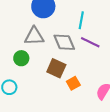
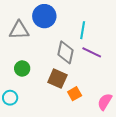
gray triangle: (34, 36) -> (19, 30), moved
gray diamond: (64, 42) -> (65, 52), turned 35

